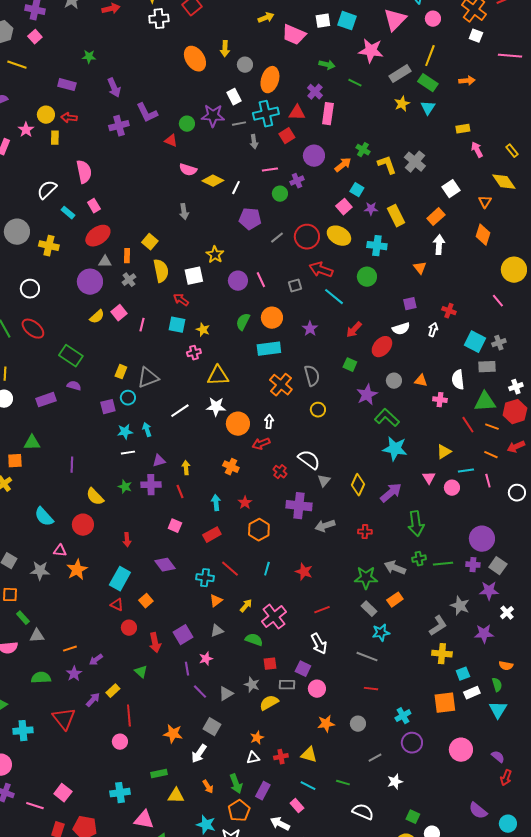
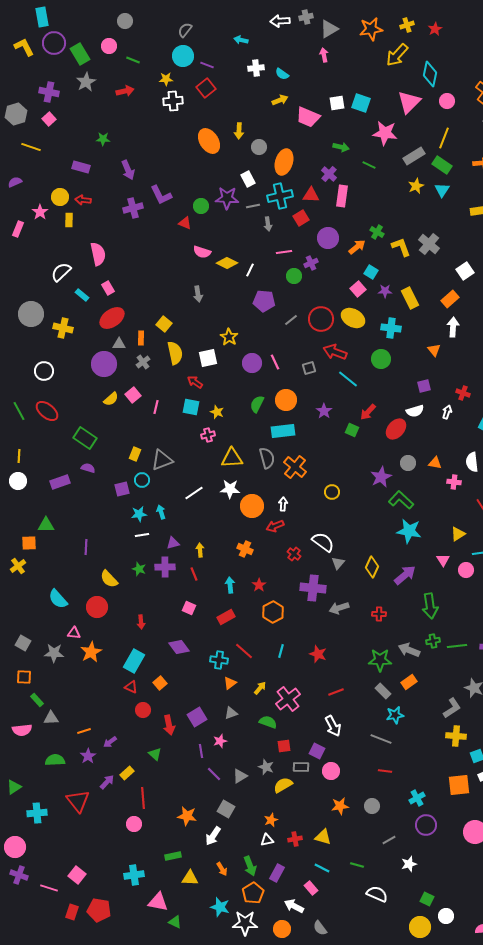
green square: (350, 365) -> (352, 430), moved
gray semicircle: (312, 376) -> (267, 458), moved

